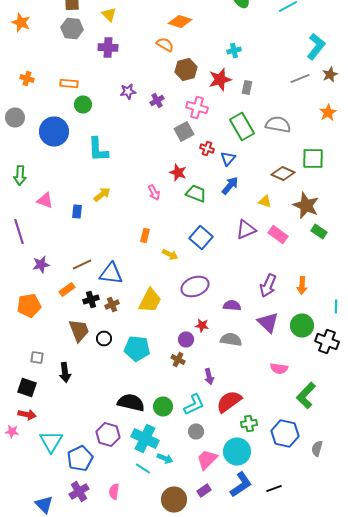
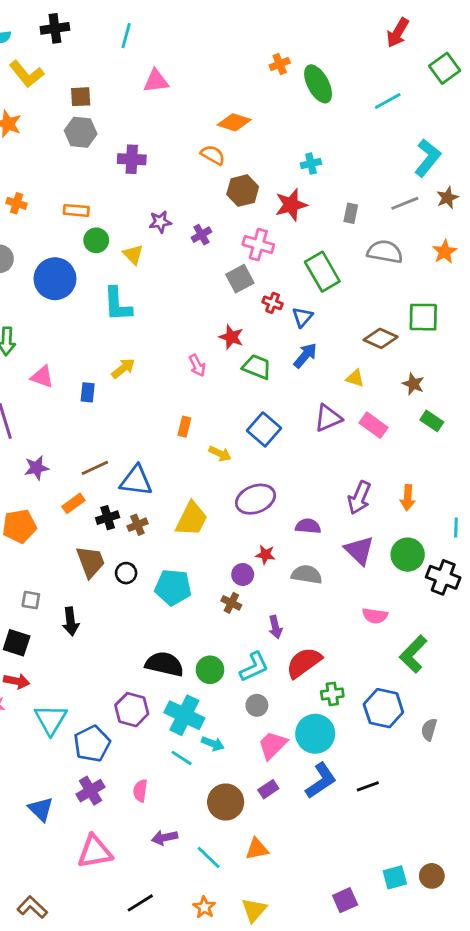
yellow triangle: (109, 14) -> (133, 255), moved
gray rectangle: (247, 88) -> (351, 213), moved
gray semicircle: (278, 124) -> (385, 252), moved
brown star: (306, 206) -> (413, 384), size x0.6

